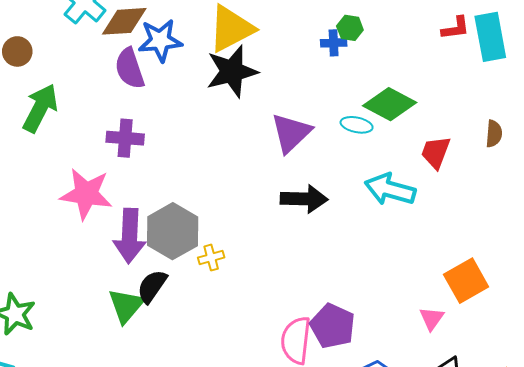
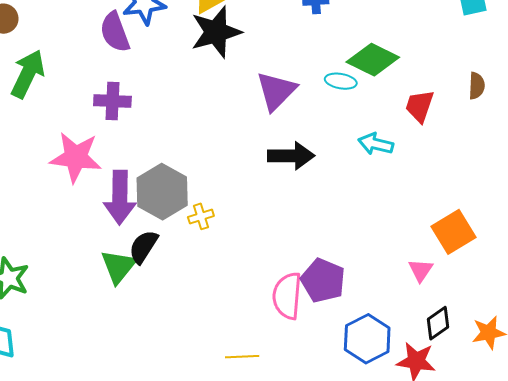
cyan arrow: (390, 189) -> (376, 144), size x0.7

